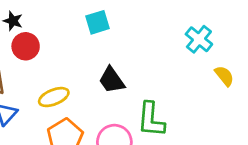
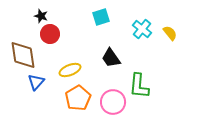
cyan cross: (199, 39) -> (142, 29), moved
yellow semicircle: (224, 76) -> (170, 33), moved

